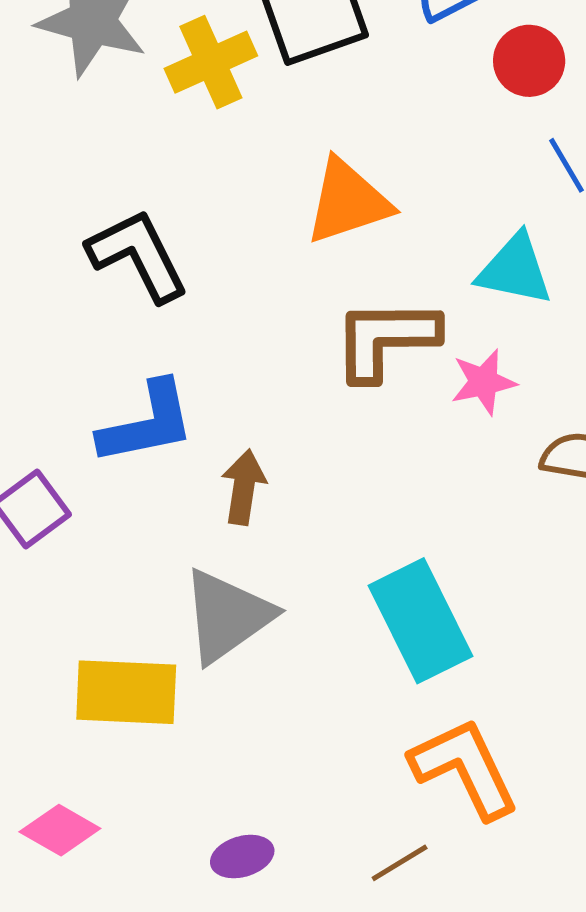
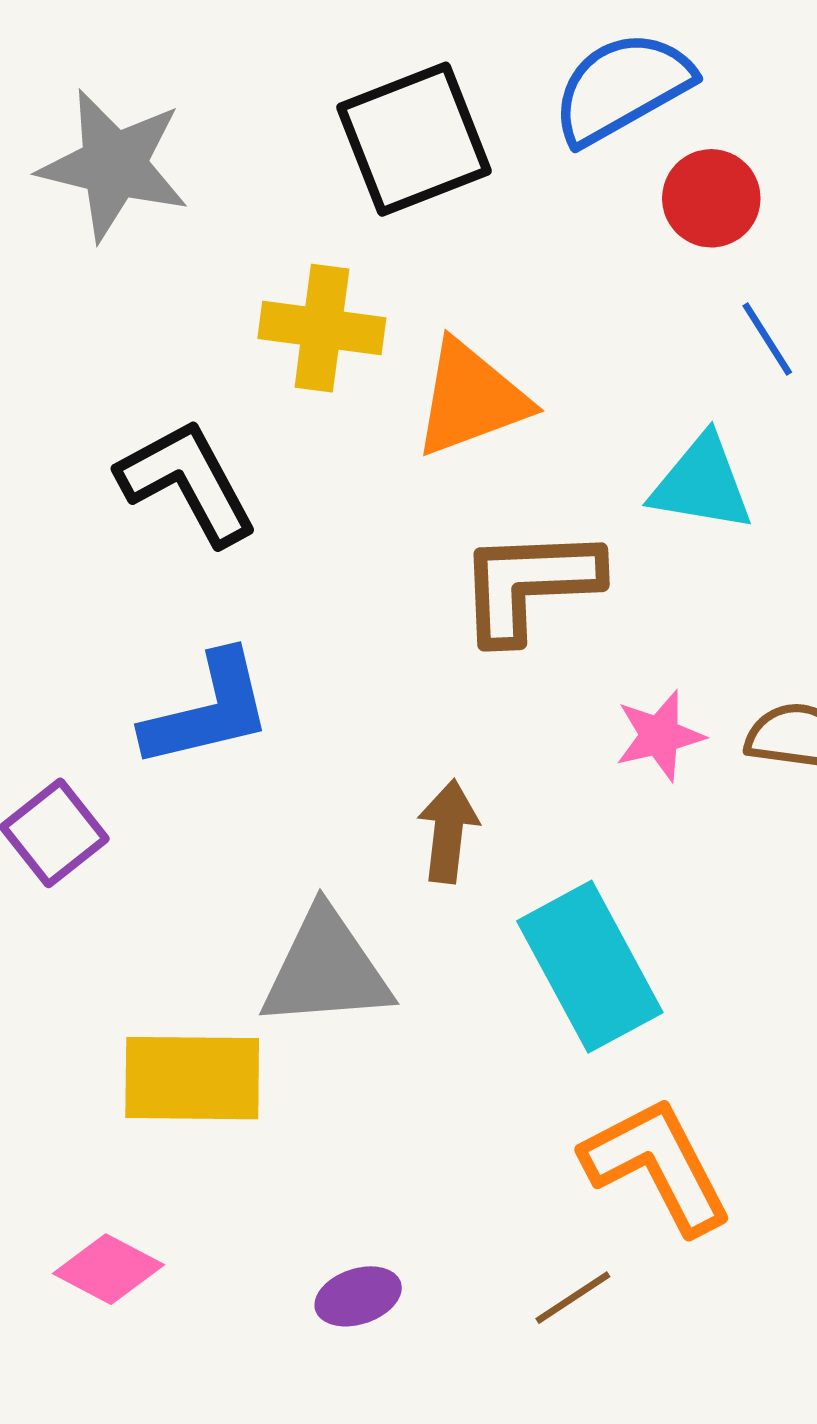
yellow cross: (211, 62) -> (322, 328), moved, turned 34
pink star: (484, 382) -> (660, 736), moved
brown arrow: (244, 487) -> (448, 831), moved
gray triangle: (227, 616) -> (326, 969), turned 33

